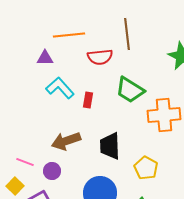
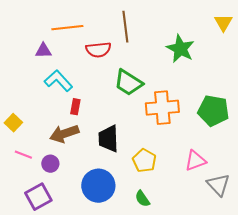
red rectangle: (88, 100) -> (75, 107), moved
yellow square: (15, 186) -> (13, 123), moved

